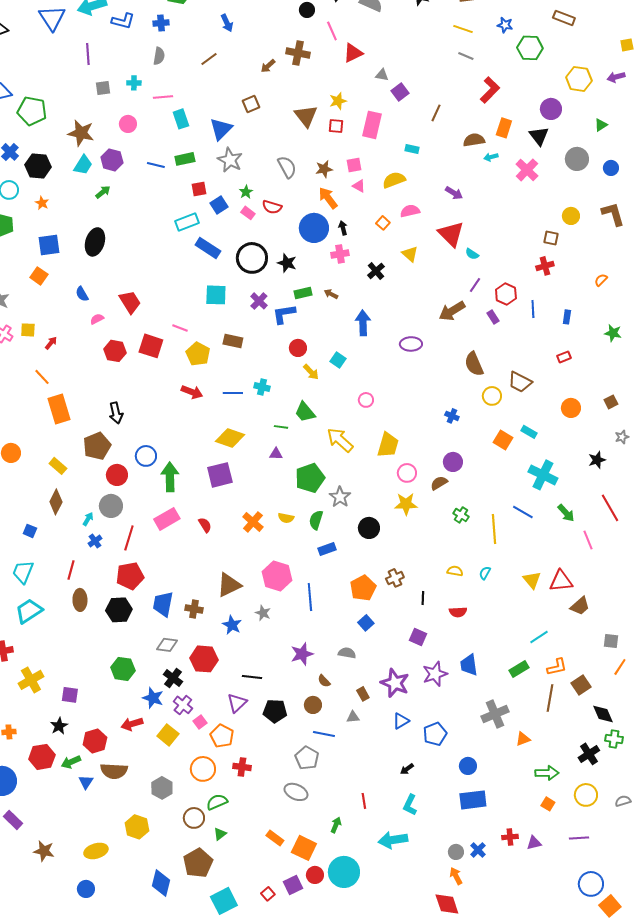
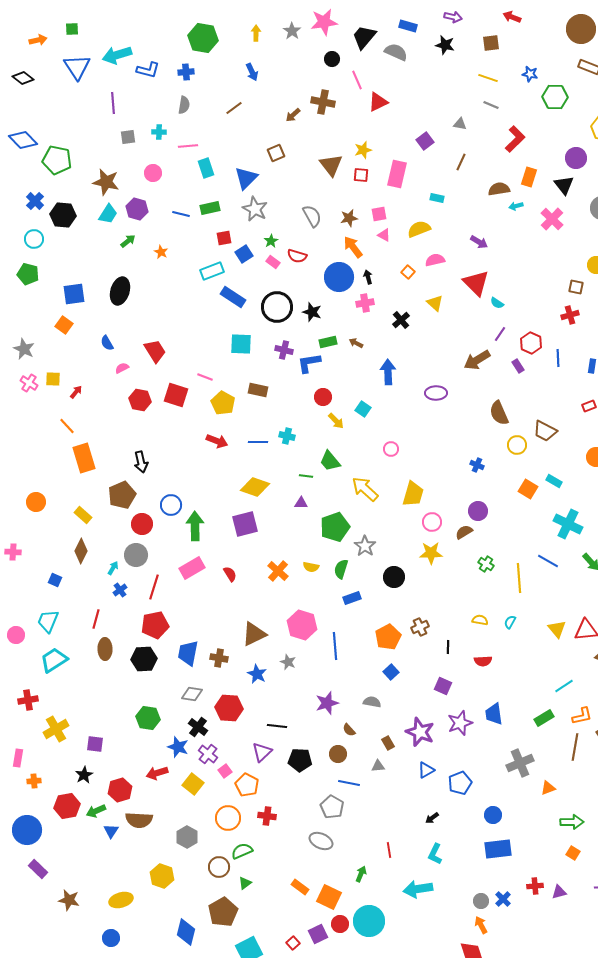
gray triangle: (382, 75) -> (460, 124), moved
orange star: (42, 203) -> (161, 252), moved
purple cross: (259, 301) -> (284, 350), turned -30

